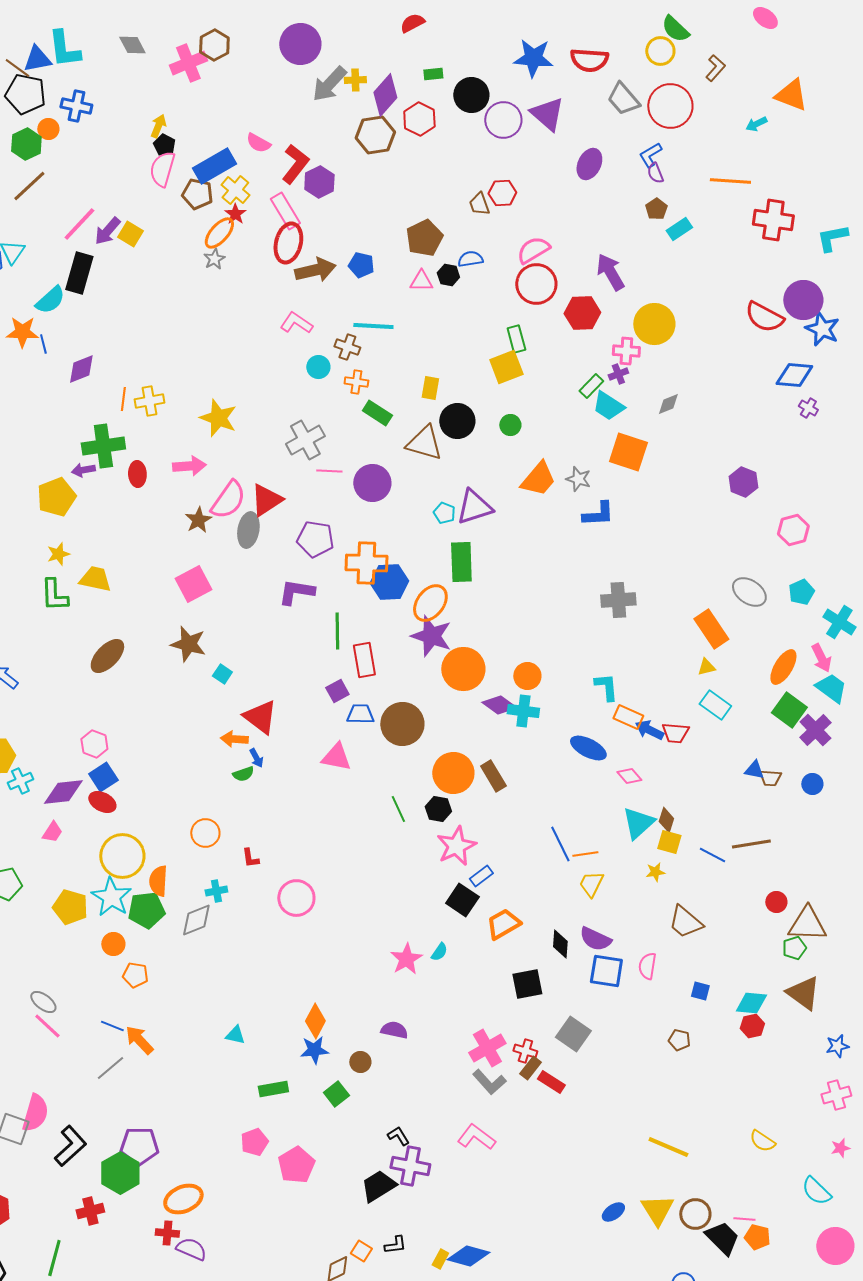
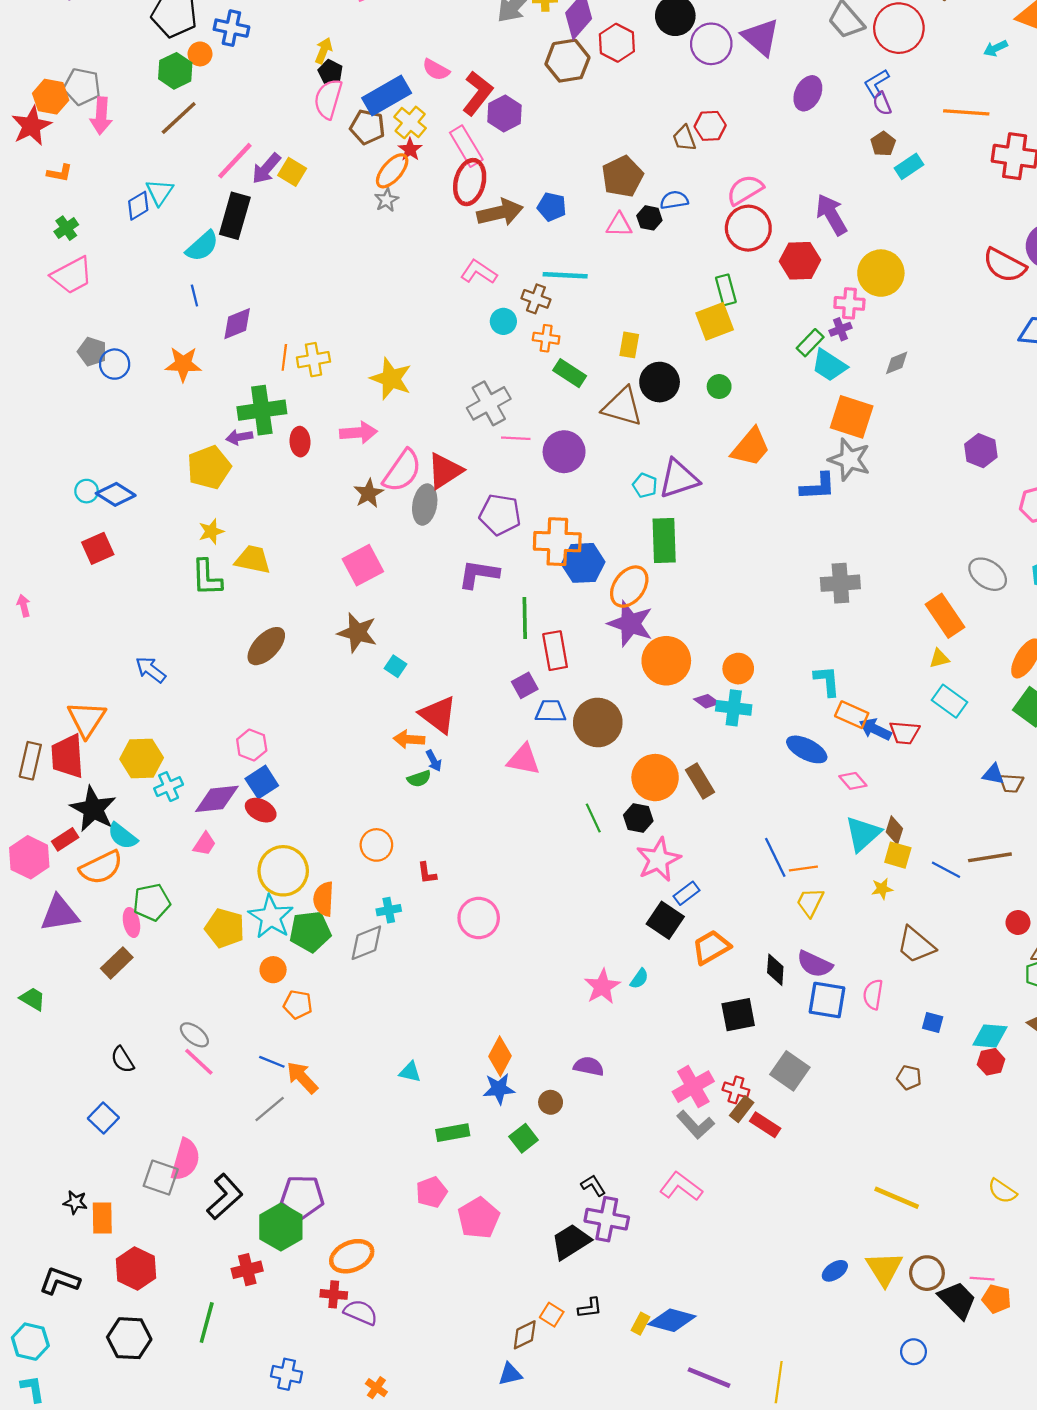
orange star: (22, 332) -> (183, 364), moved
gray star: (578, 479) -> (849, 460), moved, size x1.5
purple diamond: (499, 705) -> (707, 701), size x0.7

